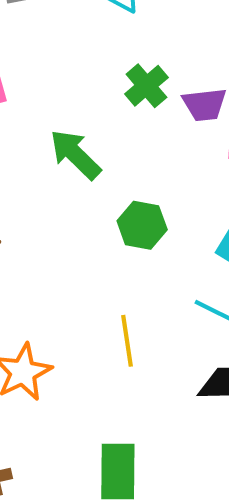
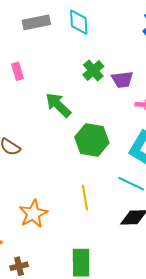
green hexagon: (142, 225) -> (92, 140), size x1.4

